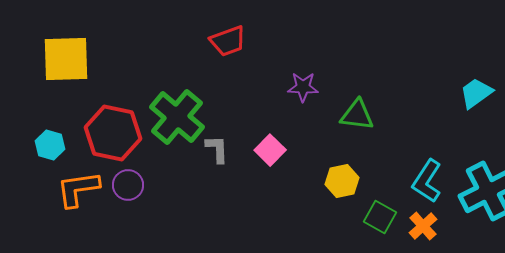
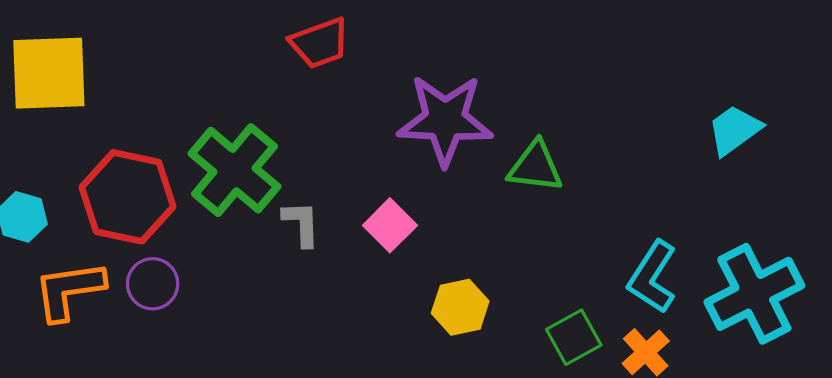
purple star: (303, 87) -> (445, 120), size x1.8
yellow hexagon: (342, 181) -> (460, 307), moved
green square: (380, 217) -> (574, 337), turned 32

